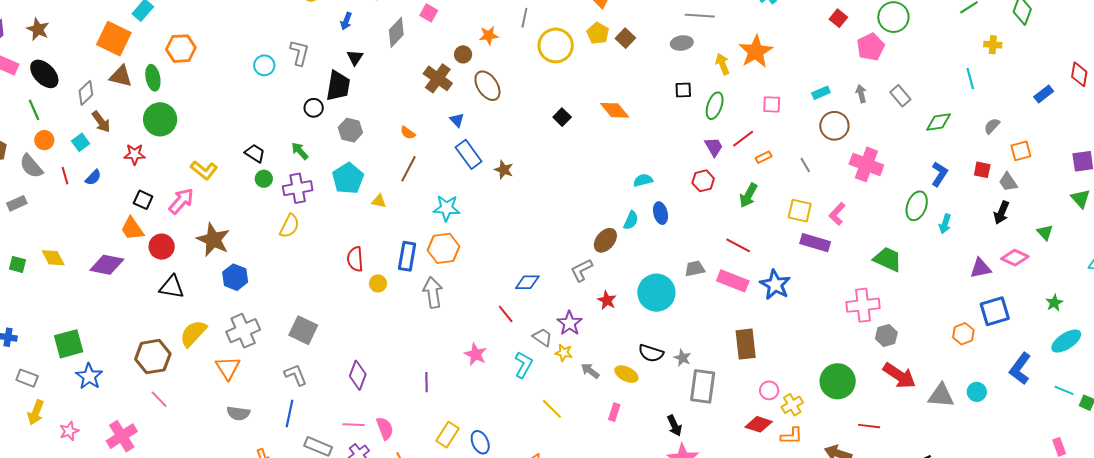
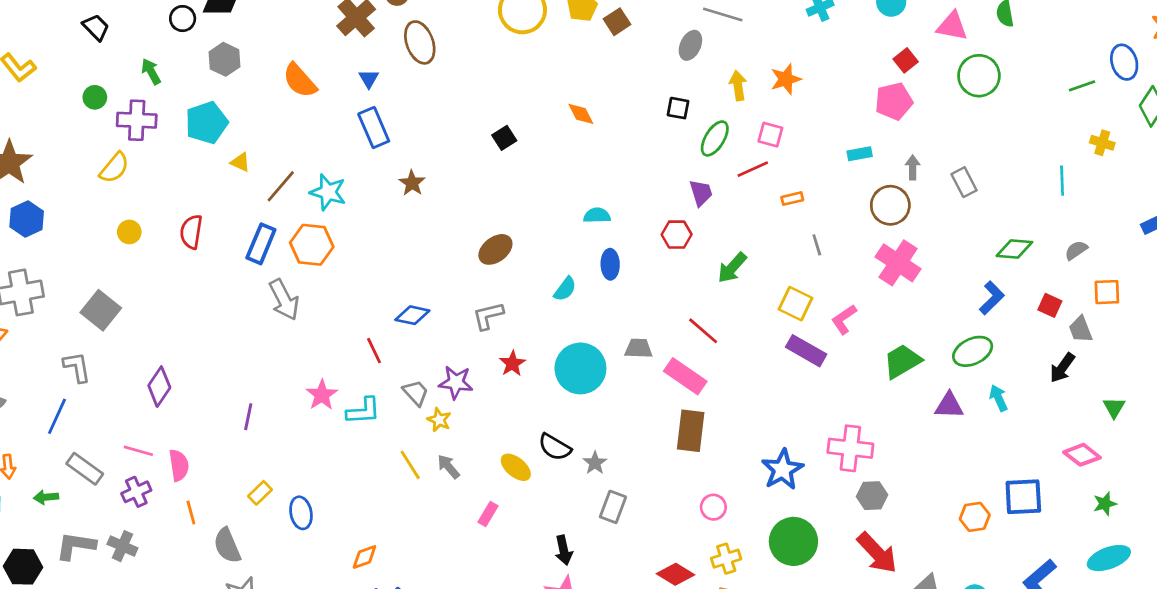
gray ellipse: (682, 43) -> (690, 45), turned -70
pink pentagon: (871, 47) -> (894, 101), moved
orange star: (756, 51) -> (786, 79), size x0.7
pink square: (772, 104) -> (770, 135), moved
orange diamond: (615, 110) -> (581, 114), size x0.7
black square: (562, 117) -> (504, 138), moved
green diamond: (938, 122) -> (1014, 249), moved
brown circle: (834, 126) -> (890, 205), moved
orange semicircle: (408, 133) -> (300, 80), size x1.8
red line: (743, 139) -> (753, 169), moved
black trapezoid: (255, 153) -> (96, 27), moved
orange rectangle: (764, 157) -> (792, 199), moved
brown line: (408, 169) -> (281, 186), moved
brown star: (504, 170) -> (412, 183), moved
green ellipse: (917, 206) -> (973, 351), moved, turned 32
cyan semicircle: (631, 220) -> (565, 289), moved
cyan arrow: (945, 224) -> (998, 398), moved, turned 126
brown ellipse: (605, 240) -> (495, 249), moved
pink diamond: (1015, 258) -> (1082, 455), moved
green trapezoid: (888, 259) -> (902, 361), moved, turned -68
purple triangle: (981, 268) -> (949, 406), moved
yellow circle: (378, 283) -> (129, 232), moved
blue star: (775, 285) -> (782, 470), moved
gray arrow: (433, 292) -> (284, 300), turned 148
purple star: (569, 323) -> (456, 382), turned 30
brown rectangle: (746, 344) -> (691, 431), moved
cyan L-shape: (523, 365) -> (363, 411), moved, turned 44
gray arrow: (590, 371) -> (448, 467), moved
gray rectangle: (703, 386) -> (613, 507), size x0.7
pink circle: (769, 390) -> (713, 507), moved
yellow line: (552, 409) -> (410, 465), moved
yellow rectangle: (448, 435) -> (260, 493), size x0.7

